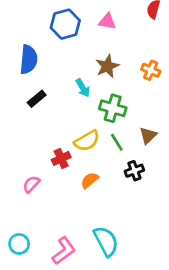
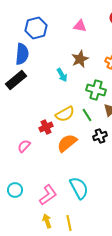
blue hexagon: (65, 24) -> (36, 28), moved
black rectangle: (37, 99) -> (16, 80), moved, size x1.5
green cross: (113, 108) -> (96, 90), moved
orange semicircle: (90, 180) -> (67, 143), size x1.5

